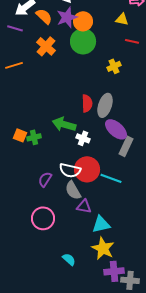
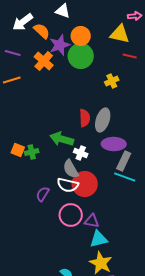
purple star: (67, 17) -> (60, 45), moved
yellow triangle: (122, 19) -> (120, 34), size x1.5
purple line: (15, 28) -> (13, 53), moved
purple ellipse: (116, 129) -> (114, 144), turned -40
cyan line: (111, 178) -> (125, 177), moved
gray semicircle: (73, 190) -> (71, 169), moved
purple triangle: (84, 206) -> (92, 221), moved
pink circle: (43, 218) -> (71, 215), moved

